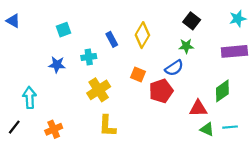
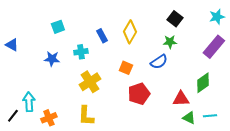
blue triangle: (13, 21) -> (12, 45), moved
purple rectangle: (234, 51) -> (214, 47), turned -45
red pentagon: (161, 91) -> (139, 94), moved
cyan arrow: (30, 97) -> (29, 102), moved
yellow L-shape: (107, 126) -> (86, 116), moved

